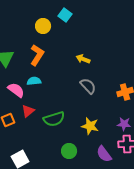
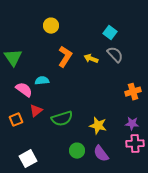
cyan square: (65, 15) -> (110, 33), moved
orange L-shape: (37, 55) -> (65, 57), moved
gray semicircle: (88, 86) -> (115, 55), moved
purple semicircle: (104, 154) -> (101, 154), moved

